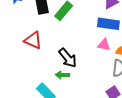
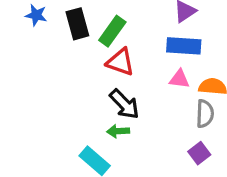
red triangle: (33, 40) -> (120, 62), moved

